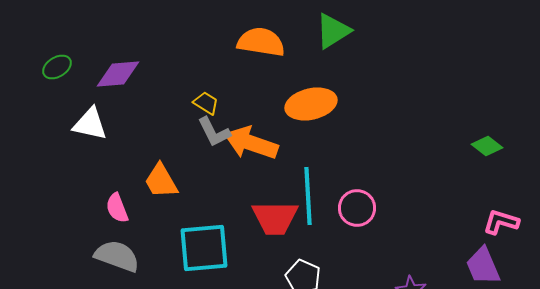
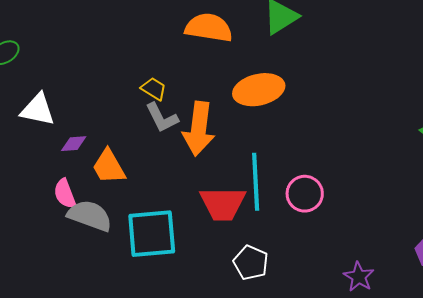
purple diamond: (118, 74) -> (74, 144), moved, size x0.6
orange arrow: (251, 143) -> (199, 129), turned -102
gray semicircle: (117, 256) -> (90, 216), moved

